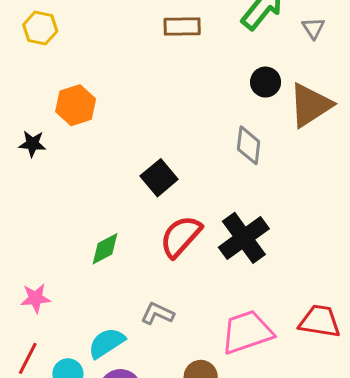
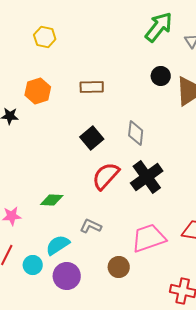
brown rectangle: (182, 26) -> (92, 87), moved
yellow hexagon: (40, 28) -> (45, 37), moved
gray diamond: (249, 145) -> (136, 133), moved
green diamond: (105, 249) -> (52, 200), moved, turned 30

